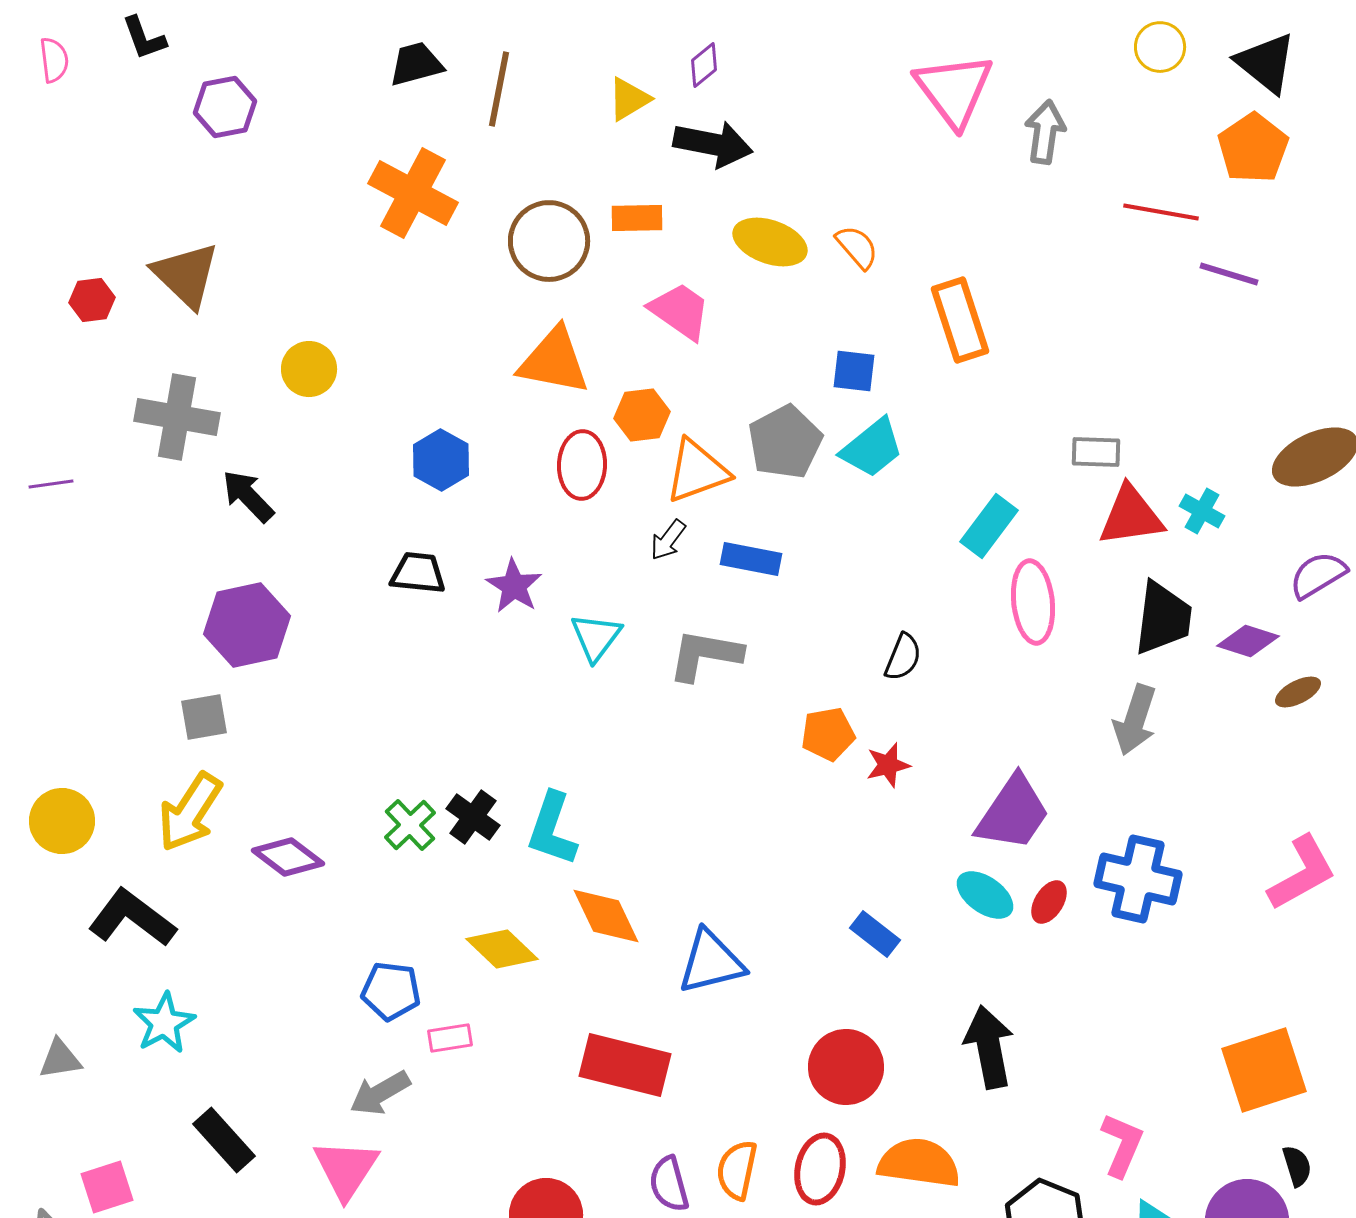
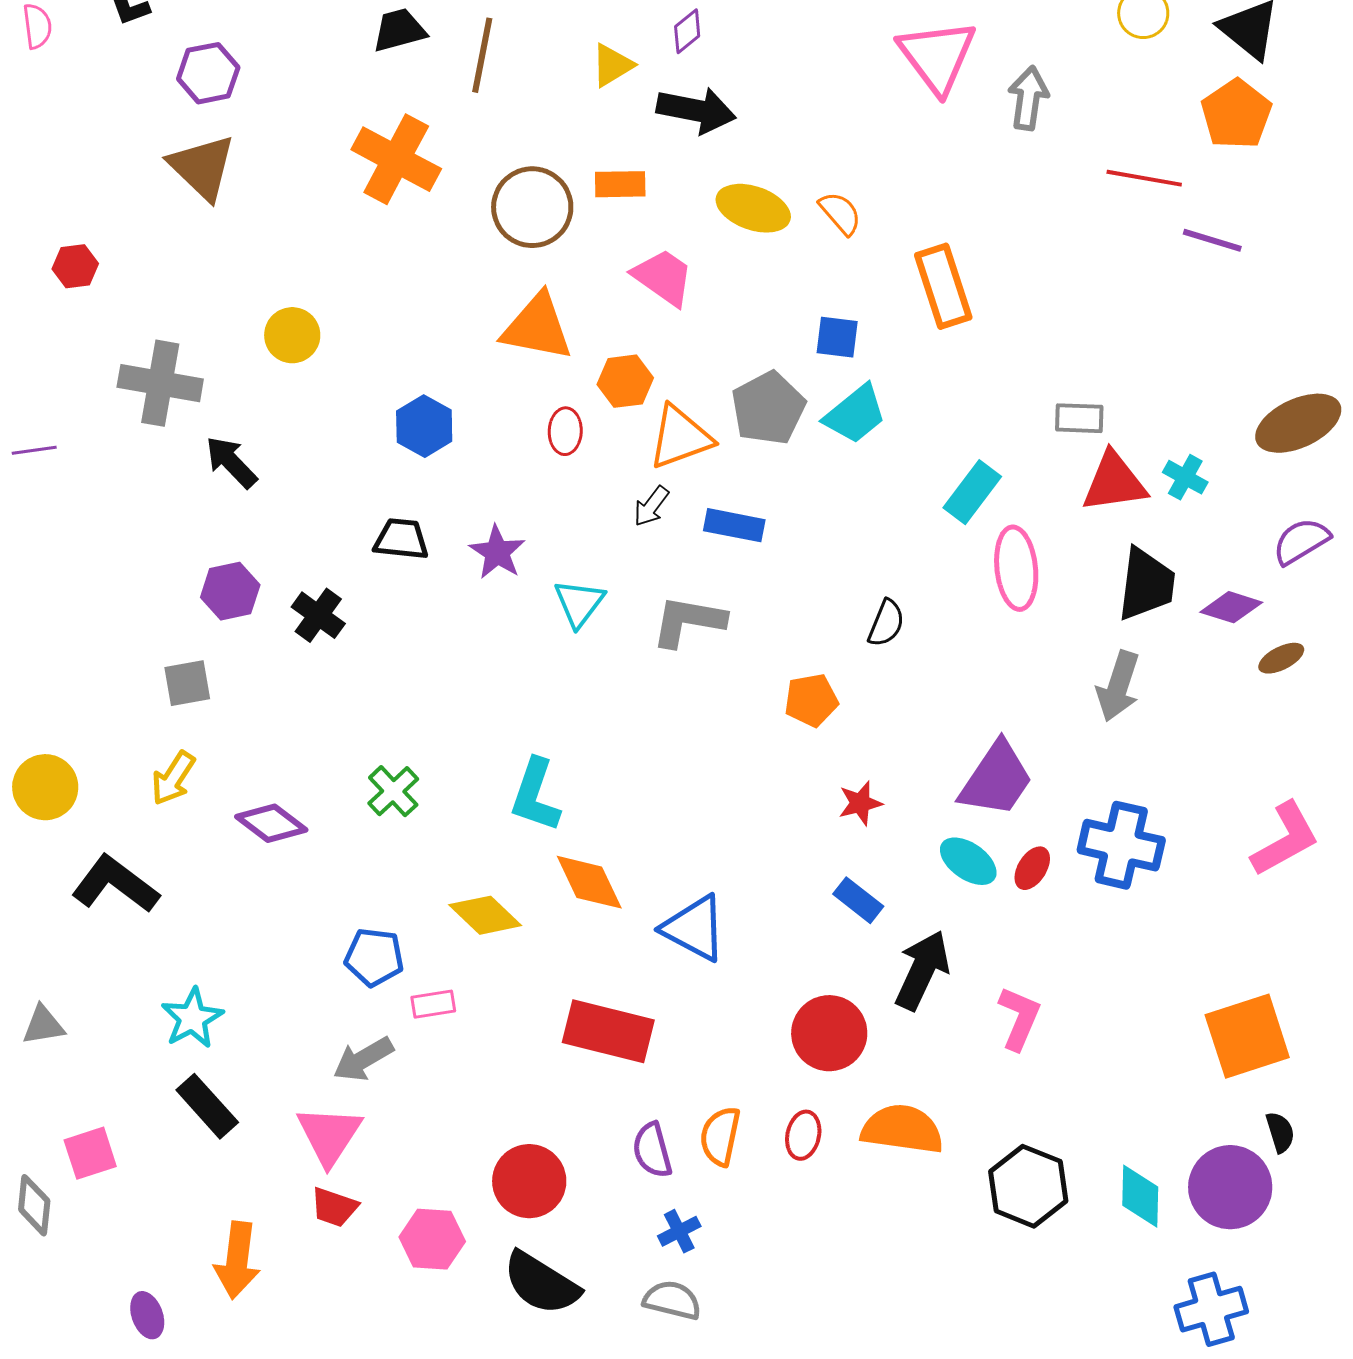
brown triangle: (186, 275) -> (202, 167), moved
red ellipse: (582, 465) -> (565, 431), size x0.7
purple hexagon: (247, 625) -> (230, 591), size x0.7
red star: (888, 765) -> (860, 803), moved
yellow arrow: (190, 812) -> (173, 778), size x0.7
black cross: (473, 817) -> (318, 615), moved
blue triangle: (711, 962) -> (694, 928), turned 42
cyan star: (164, 1023) -> (192, 1018), moved
black arrow: (989, 1047) -> (922, 970), moved, turned 36
pink L-shape: (1122, 1145) -> (1019, 1018), moved
red ellipse: (820, 1169) -> (803, 1135), size x0.7

